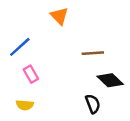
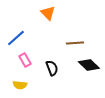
black semicircle: (93, 104) -> (52, 68), moved

